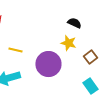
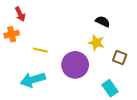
brown square: (90, 57) -> (120, 58), turned -32
cyan rectangle: (90, 86) -> (110, 88), moved

